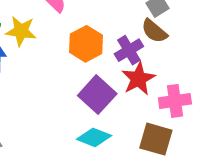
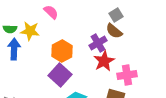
orange hexagon: (86, 44) -> (62, 51), moved
purple square: (97, 95) -> (60, 75), moved

